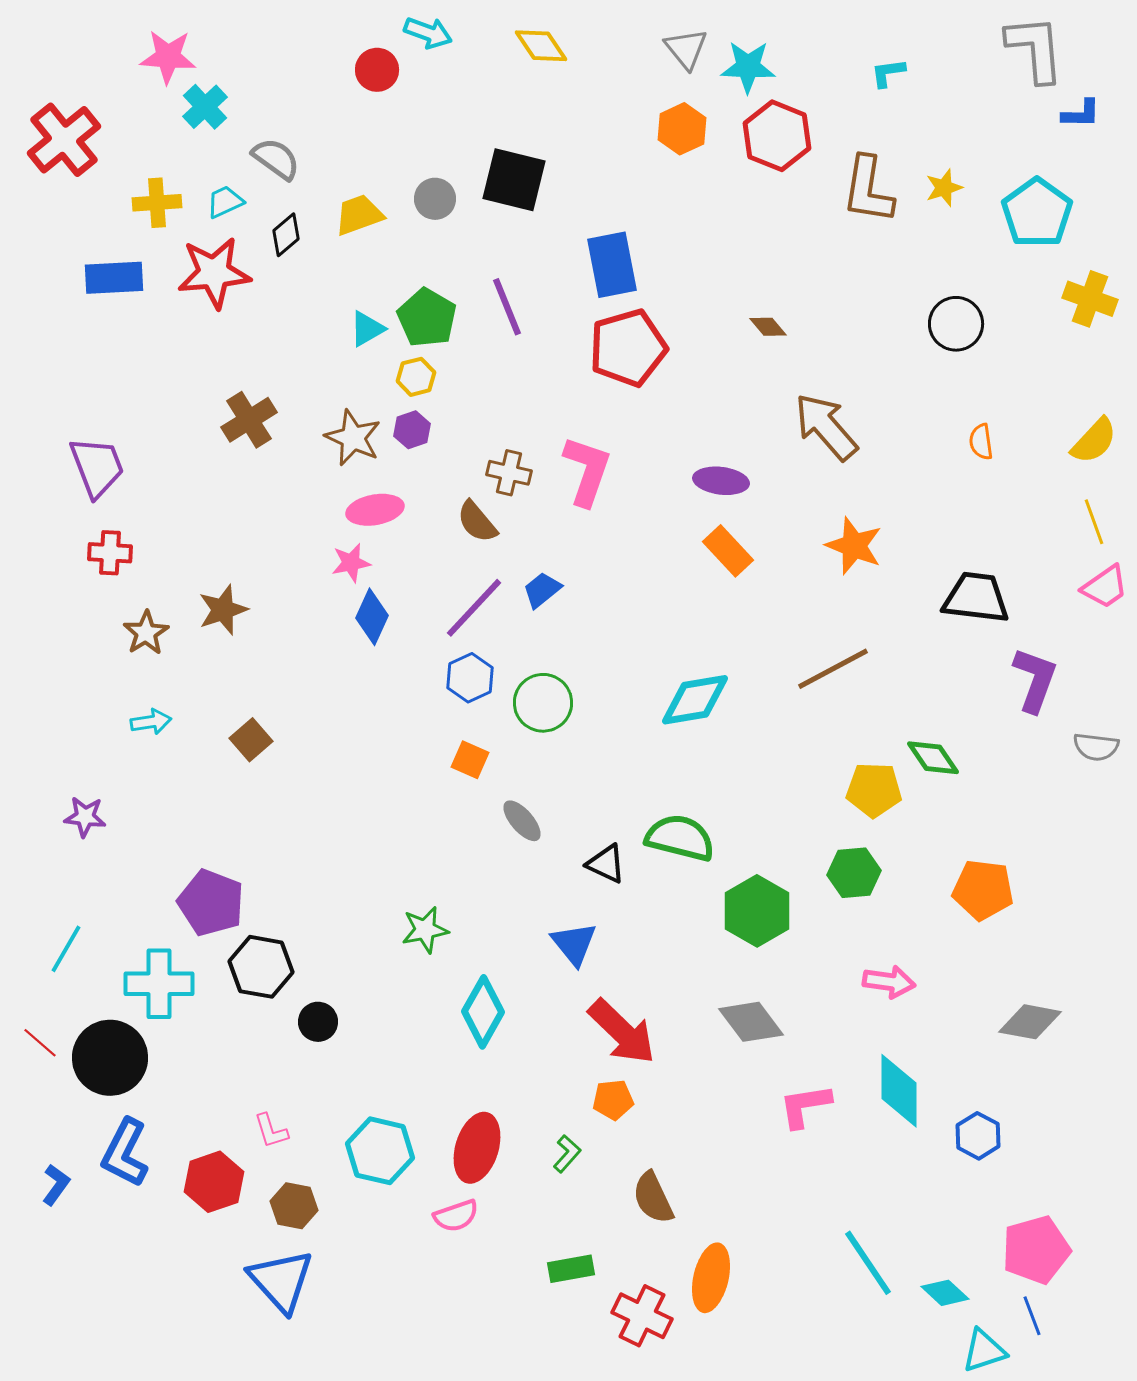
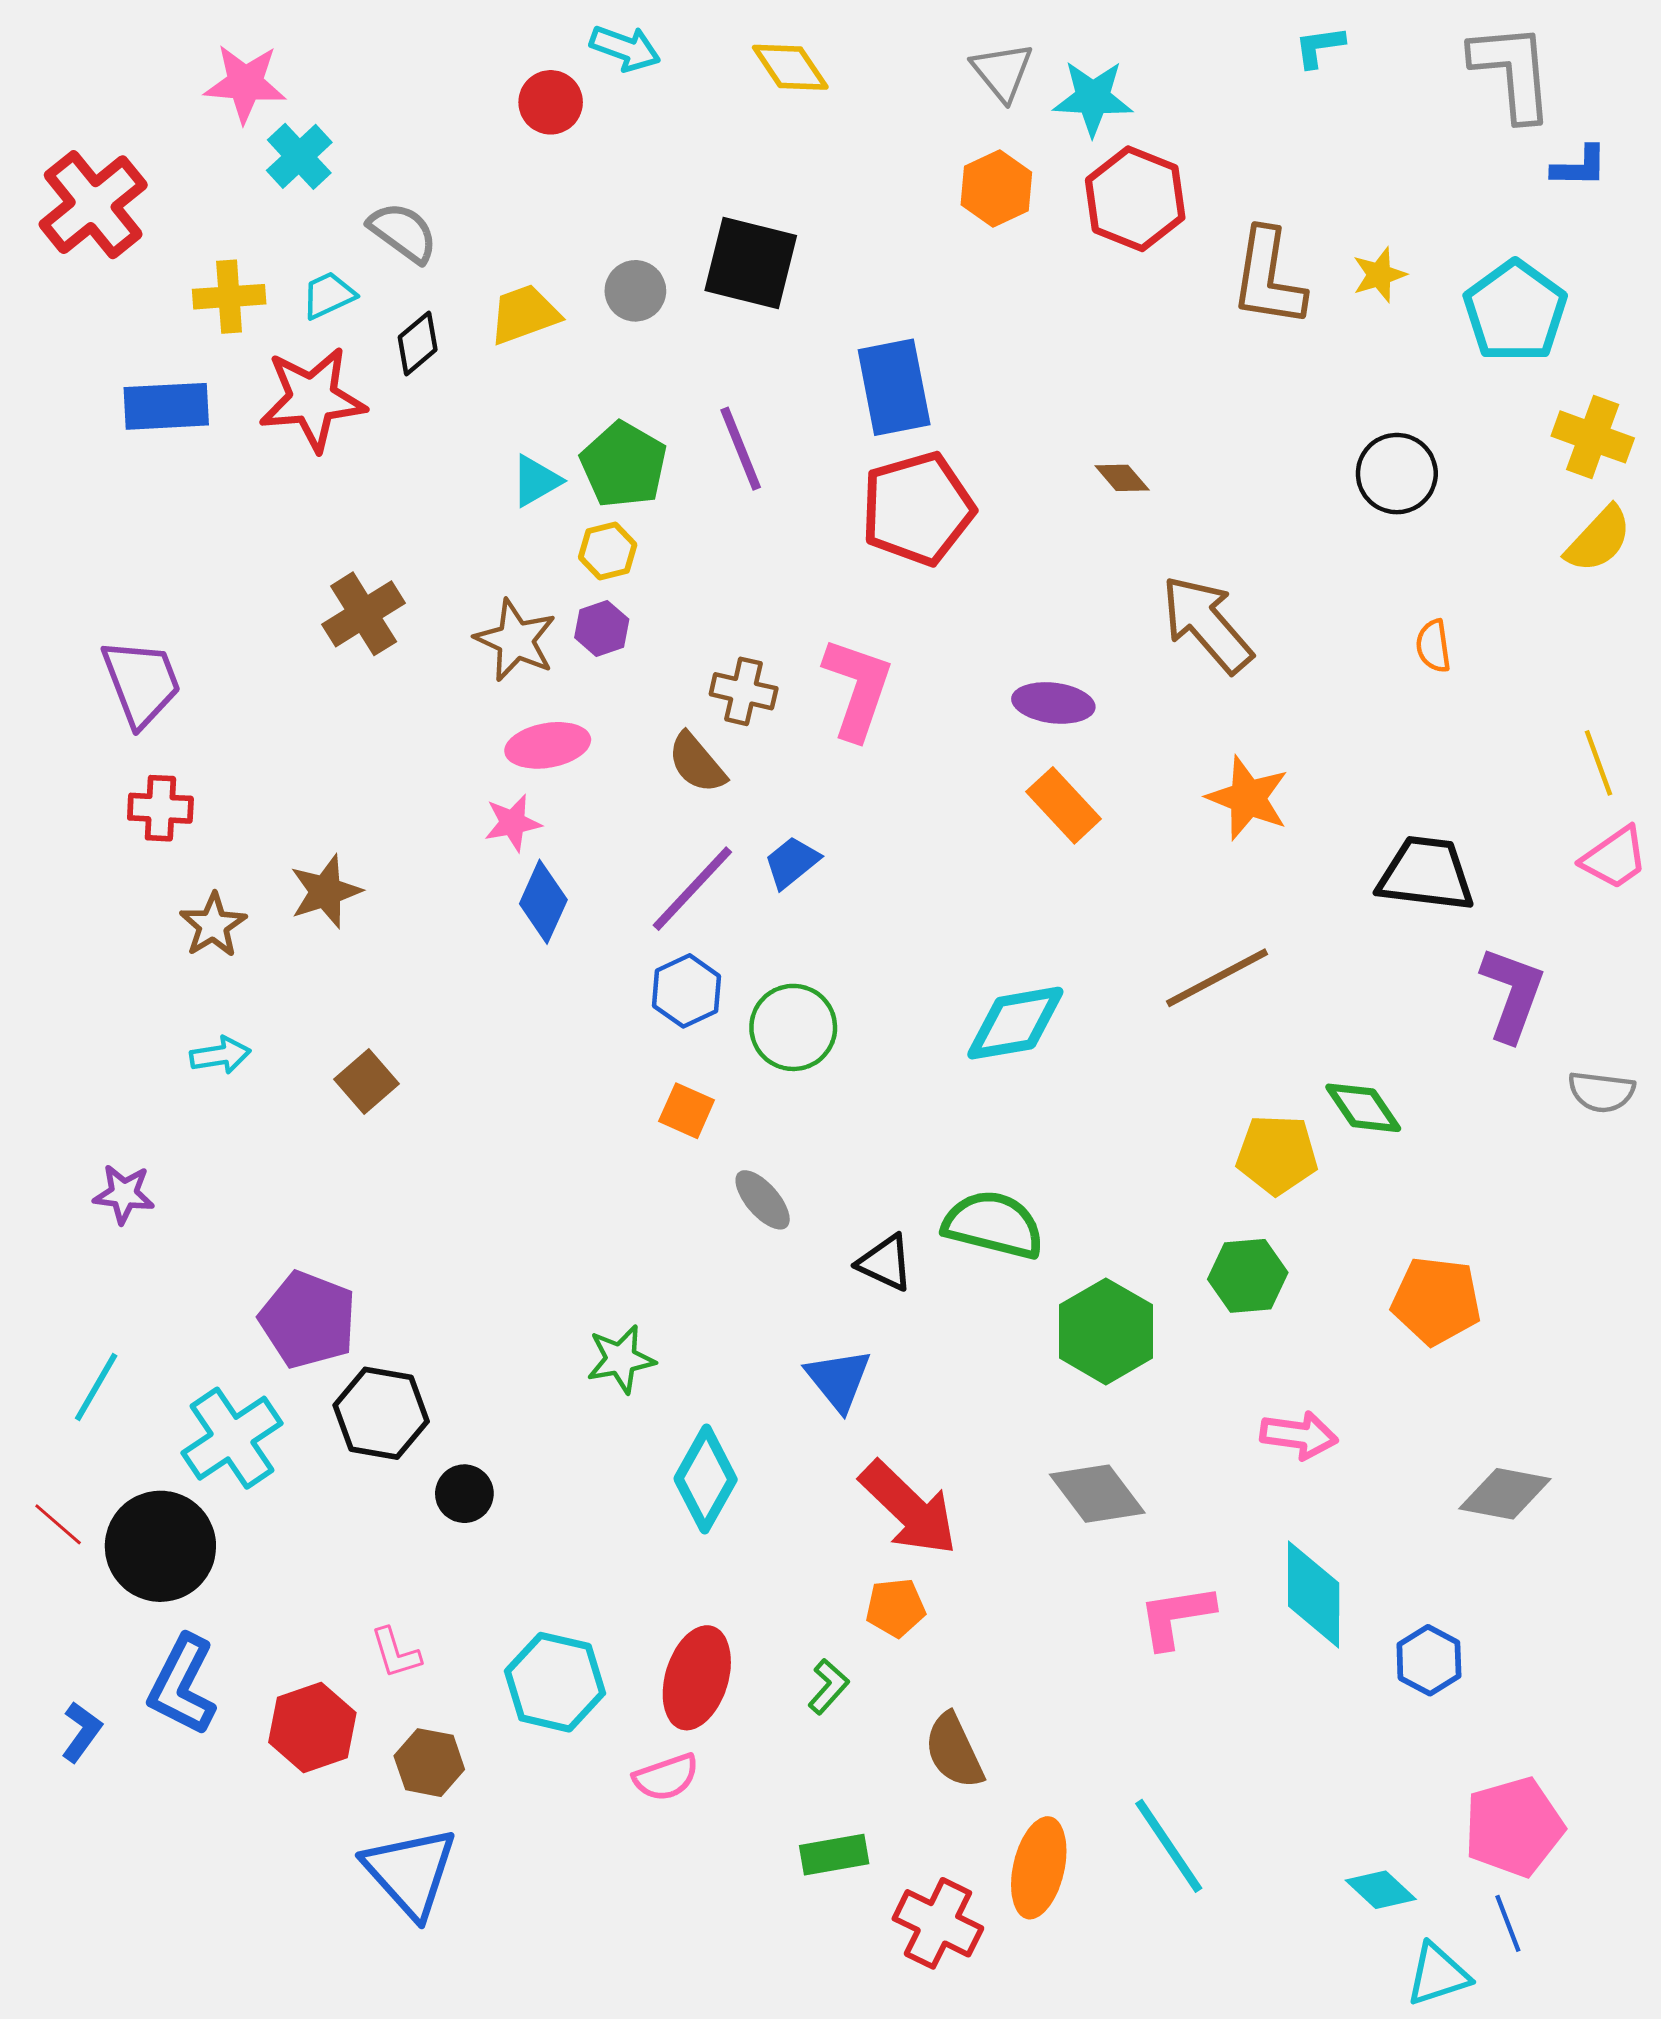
cyan L-shape: (888, 73) -> (1319, 47), moved
yellow semicircle: (1094, 441) -> (1599, 539), moved
cyan cross: (159, 984) -> (232, 1438), turned -34
cyan line: (868, 1263) -> (1169, 1846), moved

